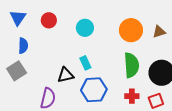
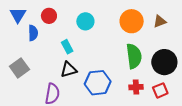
blue semicircle: (23, 46) -> (33, 33), moved
cyan rectangle: (85, 63) -> (67, 47), moved

